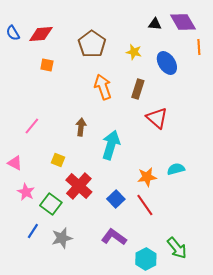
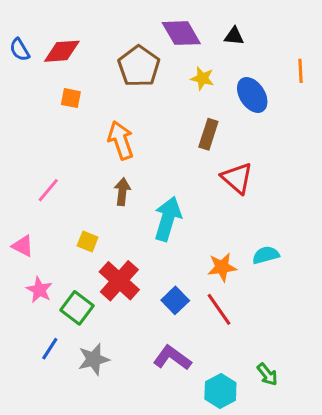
purple diamond: (183, 22) -> (181, 33), moved
orange arrow: (103, 87) -> (121, 140), moved
green arrow: (177, 248) -> (267, 374), size x0.7

